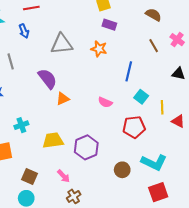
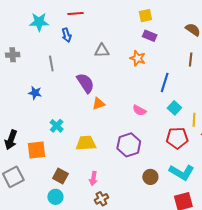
gray triangle: (62, 44) -> (102, 51), size x0.7
brown line: (154, 46) -> (191, 60), turned 32
cyan cross: (21, 125) -> (57, 126), turned -32
red pentagon: (134, 127) -> (177, 138), moved
purple hexagon: (86, 147) -> (129, 145), moved
pink arrow: (64, 176) -> (93, 178), turned 48

